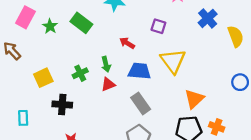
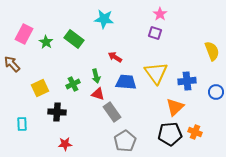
blue cross: (208, 18) -> (187, 81), moved, turned 36
purple square: (158, 26) -> (155, 33), moved
red triangle: (108, 84) -> (98, 94), turned 40
gray rectangle: (141, 103) -> (112, 112), moved

